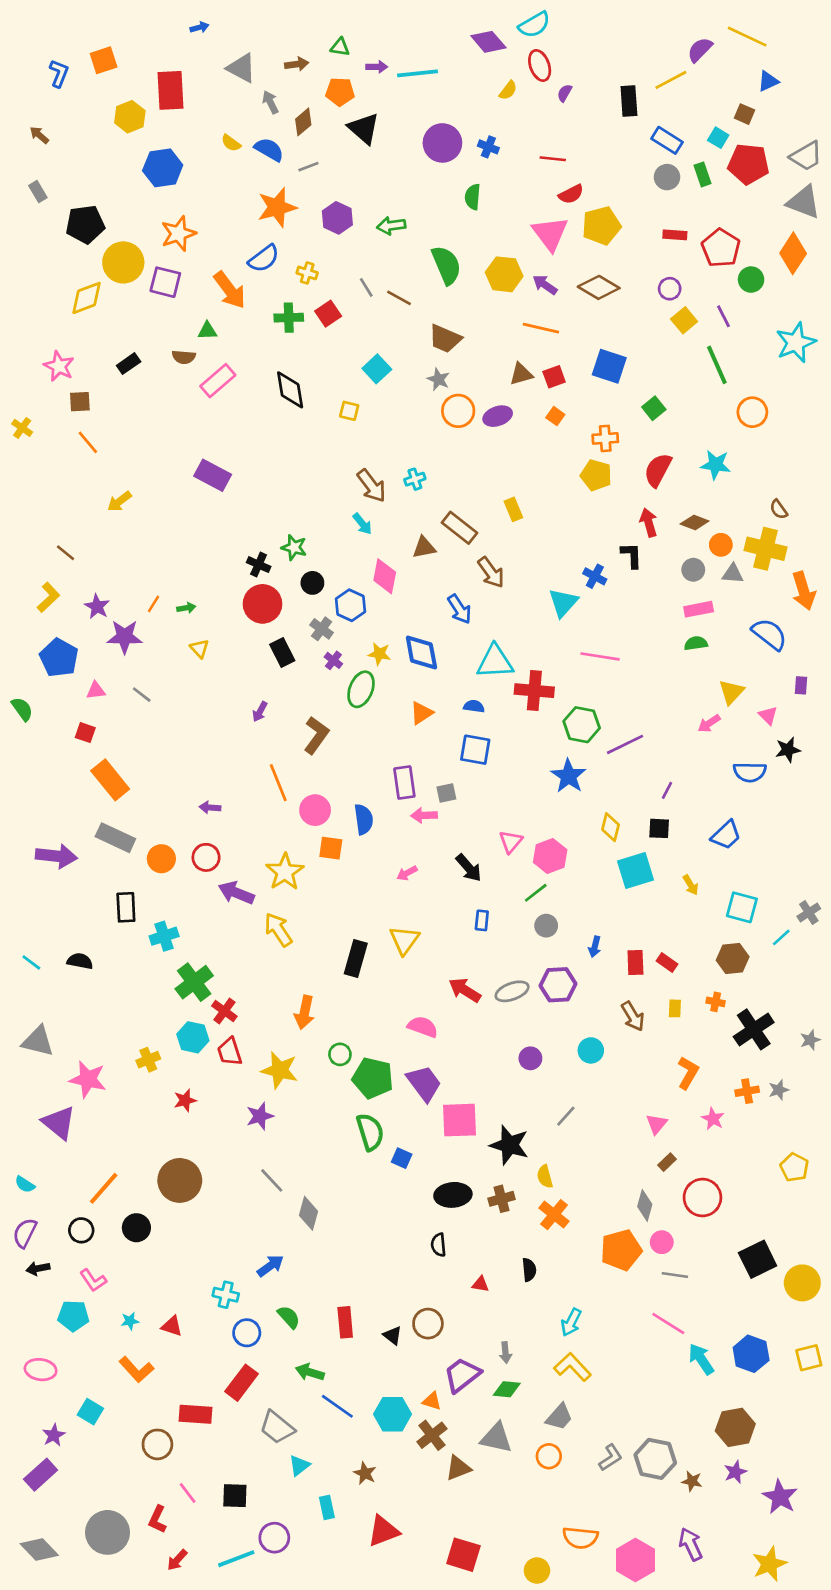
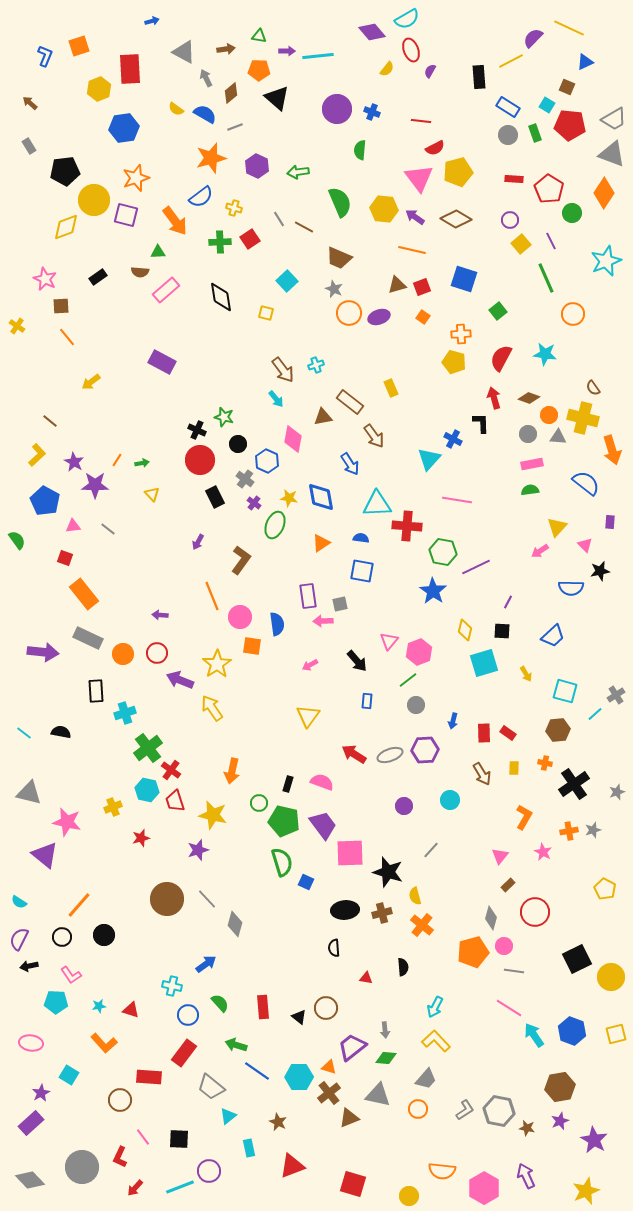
black rectangle: (356, 959) -> (288, 784), moved, size x0.6
brown circle: (180, 1180) -> (167, 899), moved

